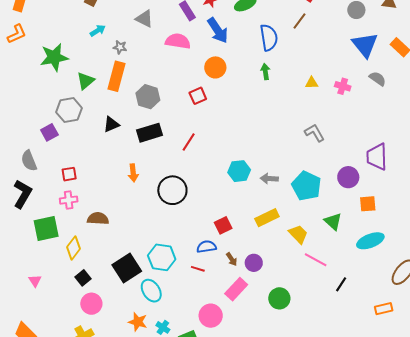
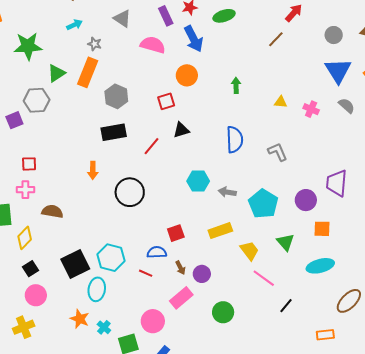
blue semicircle: (269, 38) -> (235, 140), moved
black triangle: (111, 124) -> (181, 130), moved
cyan ellipse: (151, 291) -> (97, 289), turned 35

